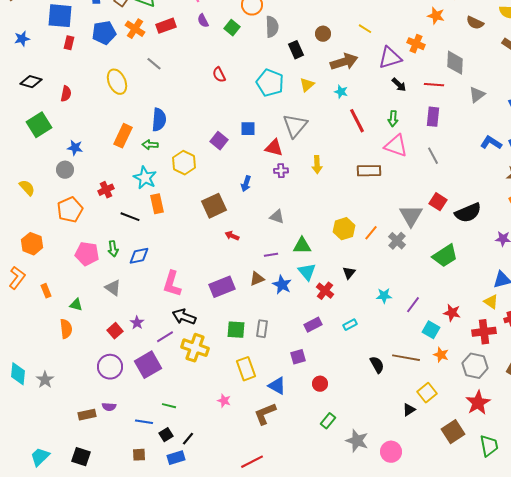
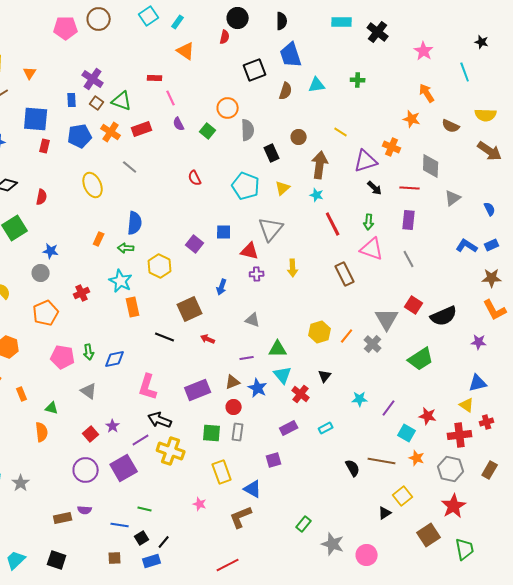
brown arrow: (344, 62) -> (320, 165), turned -64
orange rectangle: (123, 136) -> (99, 239), size x0.6
brown rectangle: (369, 171) -> (345, 274), turned 65
black line: (130, 217) -> (165, 337), moved
red circle: (320, 384) -> (234, 407), moved

